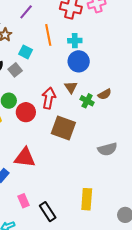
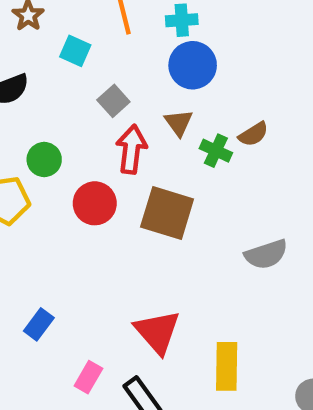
gray square: (15, 70) -> (113, 101), moved
red circle: (26, 112) -> (95, 203), moved
red triangle: (25, 157) -> (157, 332), moved, turned 45
pink rectangle: (24, 201) -> (88, 377), turned 56

